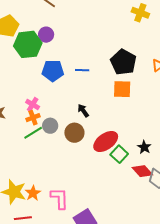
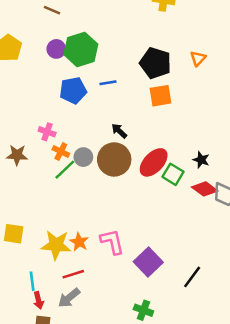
green hexagon: (28, 44) -> (81, 49), moved
pink cross: (33, 104) -> (47, 132), moved
orange cross: (33, 118) -> (61, 151), turned -32
brown circle: (74, 133) -> (114, 159), size x1.4

